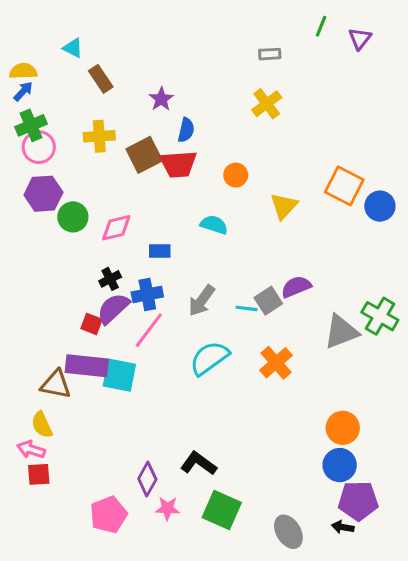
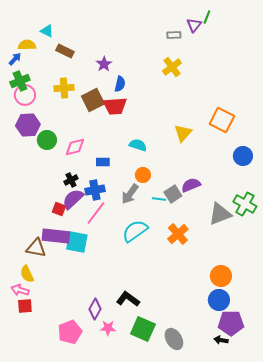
purple triangle: (360, 39) -> (194, 25), moved
yellow semicircle: (23, 71) -> (27, 45), moved
brown rectangle: (101, 79) -> (65, 51), turned -30
orange circle: (236, 175) -> (143, 175), moved
blue circle: (380, 206) -> (243, 156), moved
gray ellipse: (288, 532) -> (174, 339), moved

